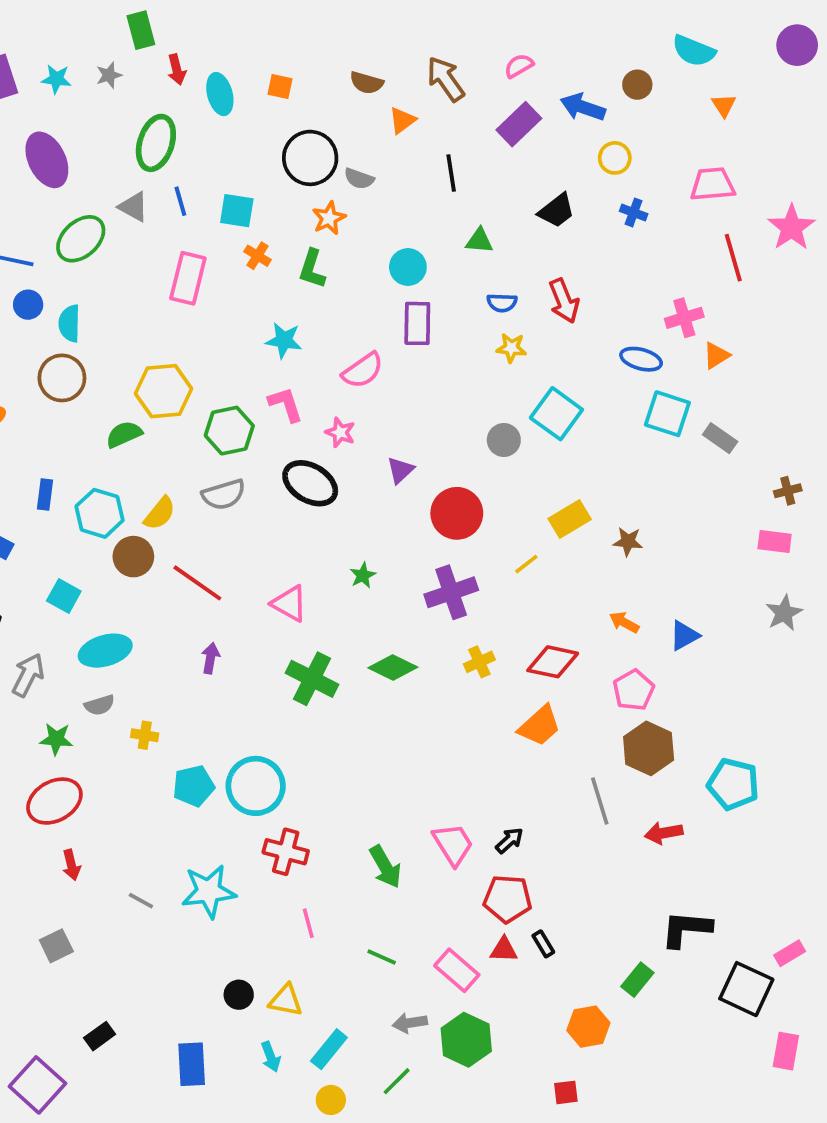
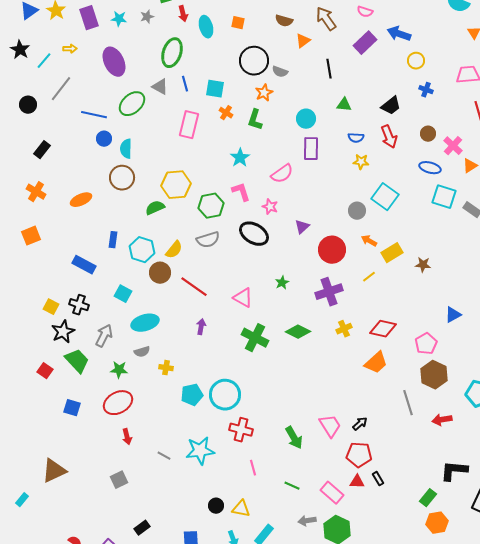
pink semicircle: (519, 66) -> (365, 12), turned -133
brown circle: (637, 85) -> (428, 134), moved
black trapezoid: (556, 211) -> (391, 106), moved
pink cross: (684, 318) -> (453, 146), turned -30
cyan star: (284, 340) -> (240, 158), turned 30
orange arrow: (624, 622) -> (369, 241), moved
orange hexagon: (588, 1027) -> (437, 523), moved

